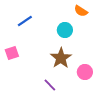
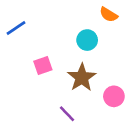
blue line: (25, 21) -> (16, 28), moved
pink square: (12, 53) -> (43, 66), moved

